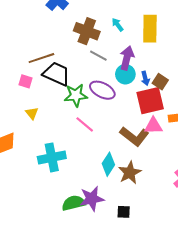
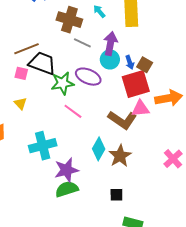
pink square: (25, 81) -> (21, 73), moved
purple star: (92, 199) -> (67, 170), moved

